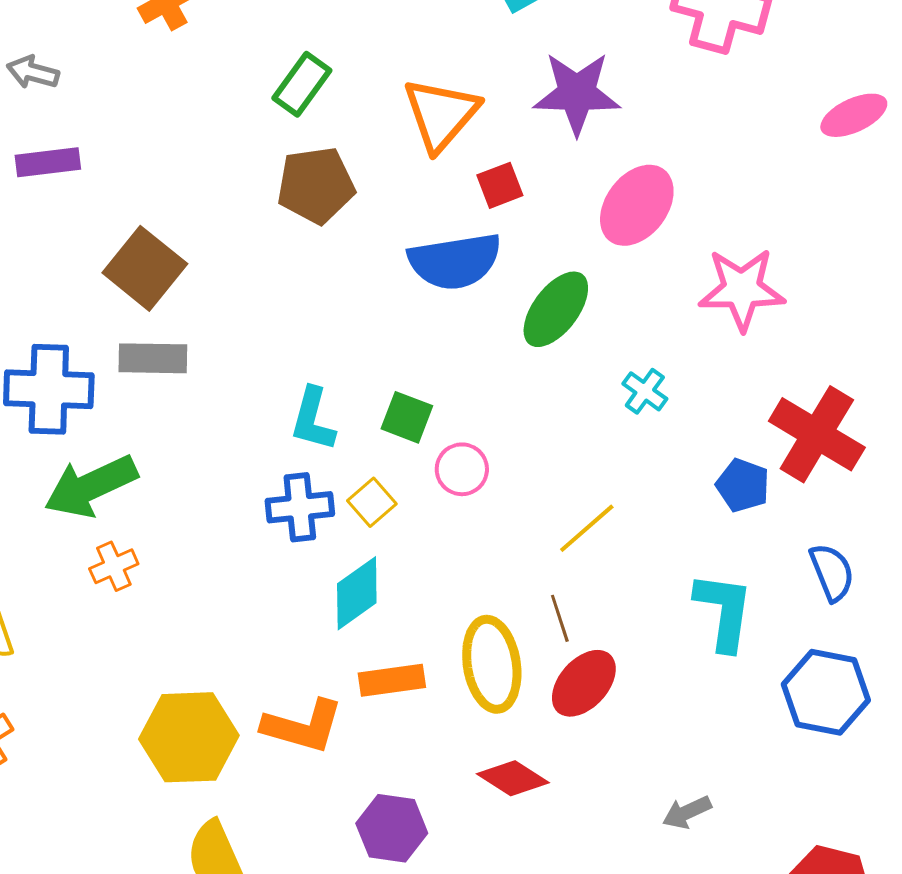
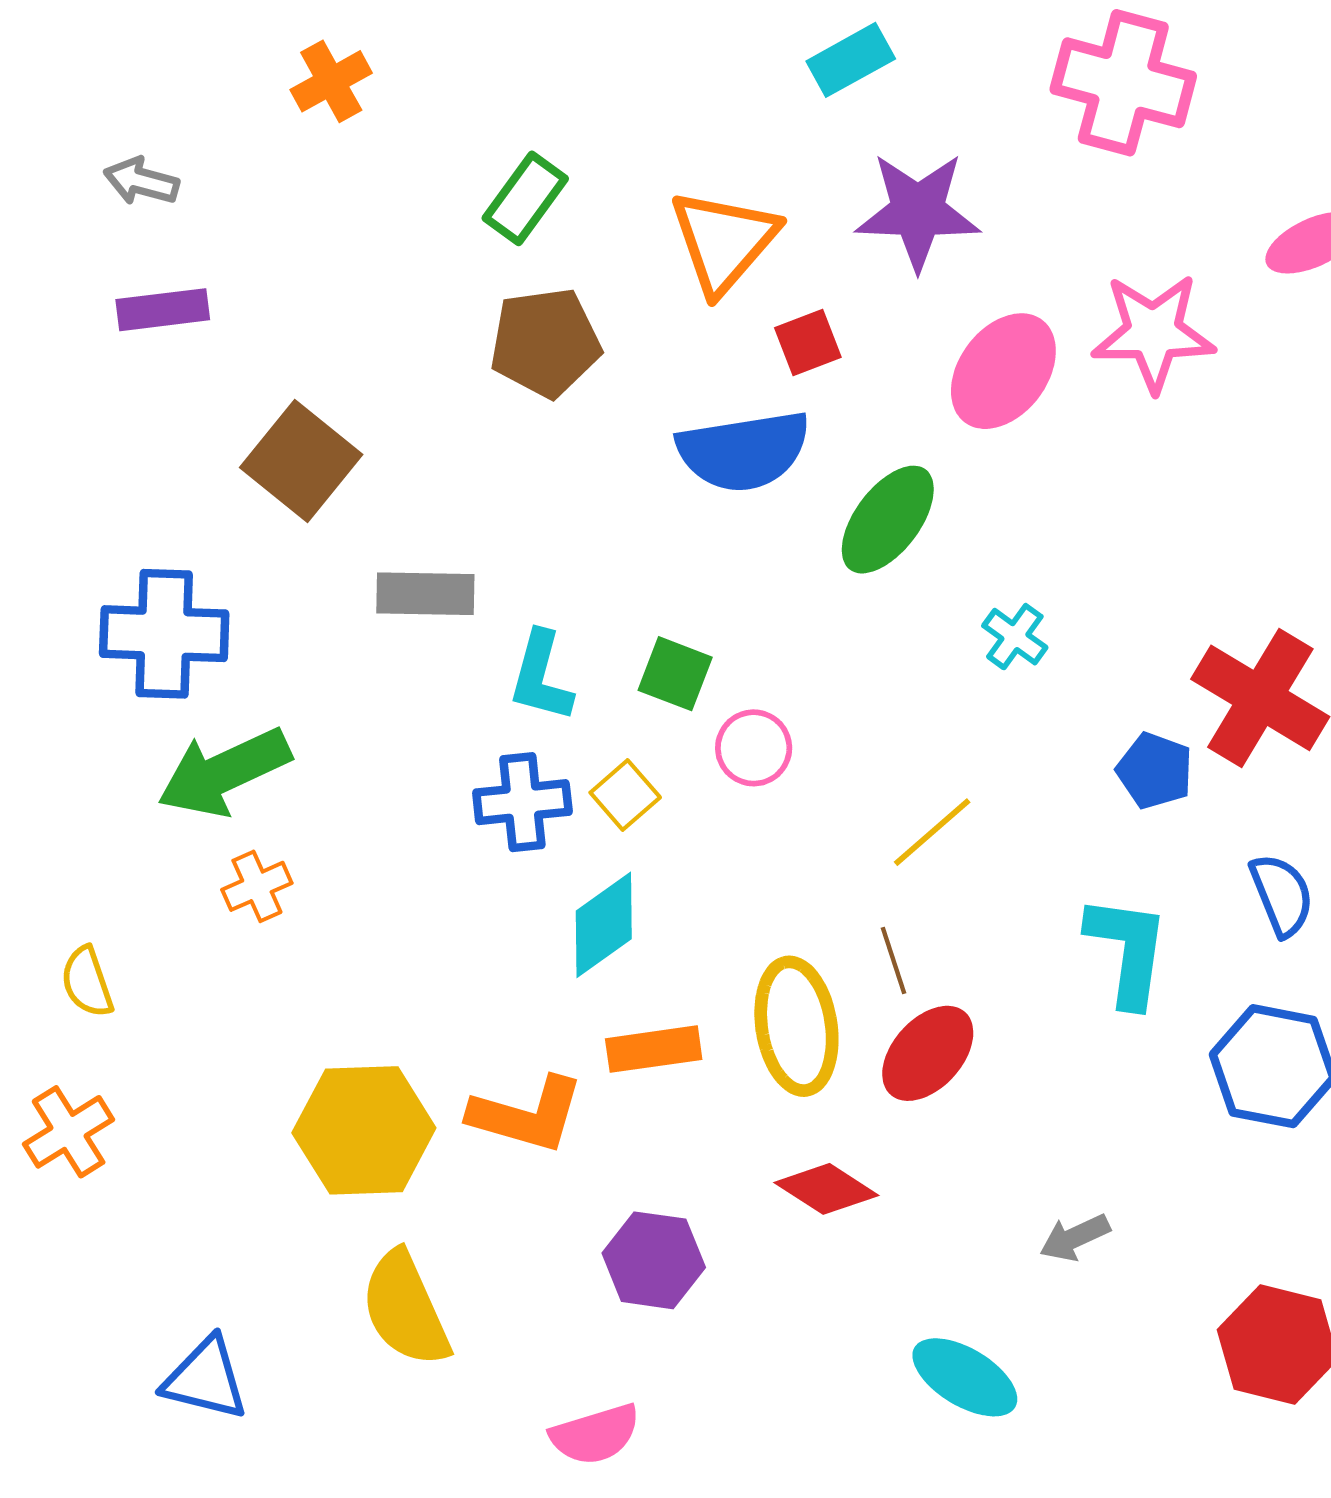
pink star: (742, 289) -> (1153, 333), moved
gray rectangle: (153, 358) -> (425, 594), moved

